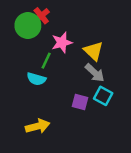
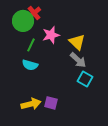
green line: (46, 61) -> (31, 45), moved
purple square: (80, 102) -> (51, 103), moved

